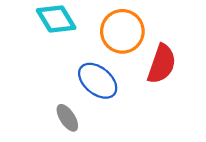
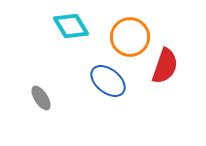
gray ellipse: (67, 118) -> (41, 98), moved

